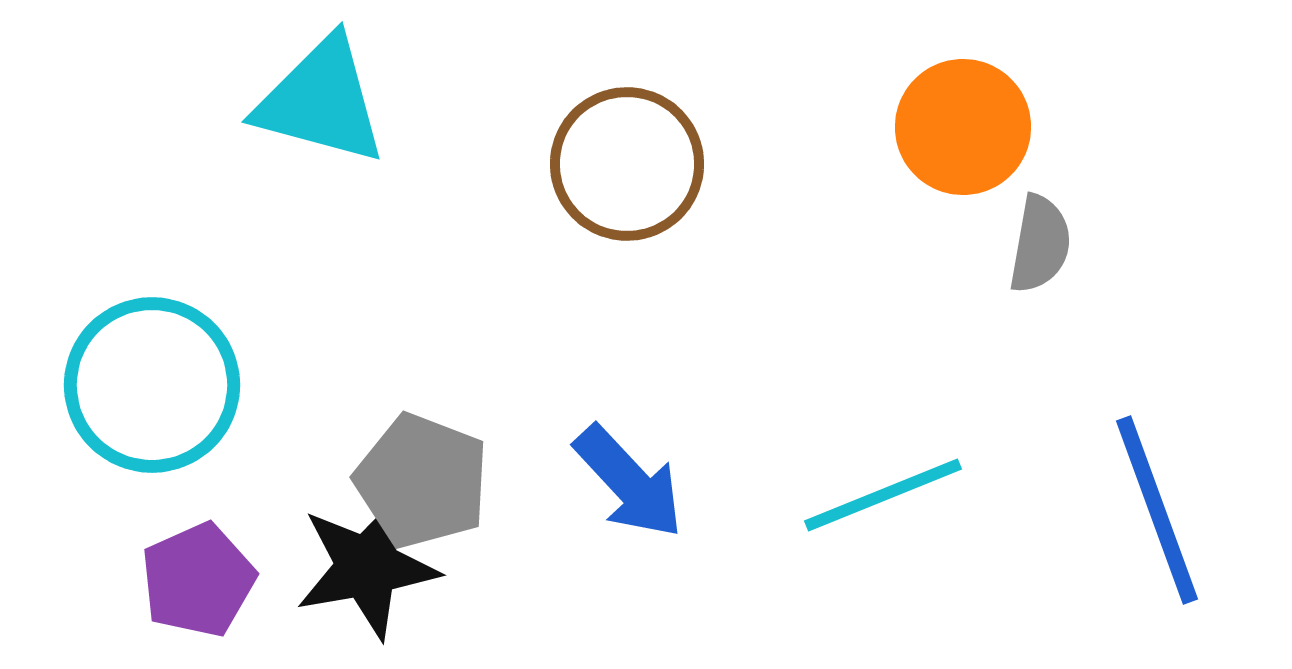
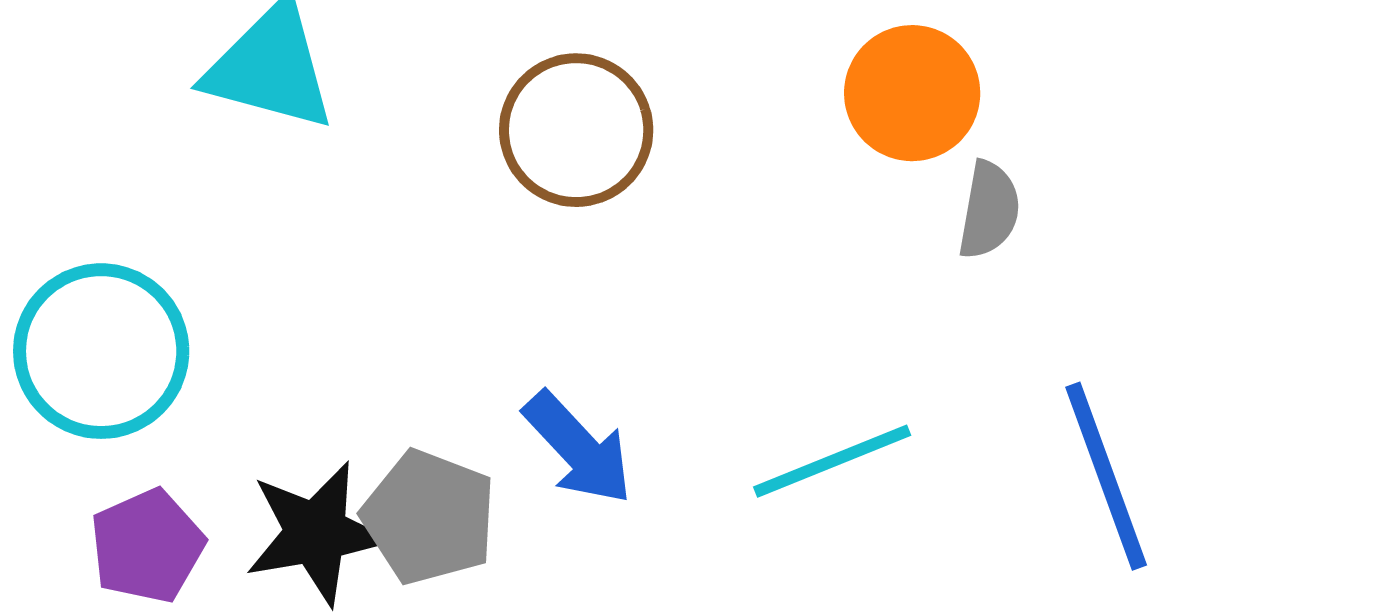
gray pentagon: (422, 481) -> (429, 517), moved

